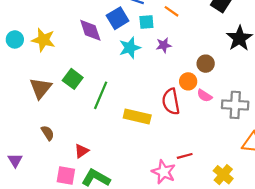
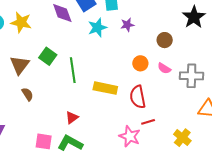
orange circle: (188, 81) -> (140, 63), moved
green line: (101, 95) -> (73, 70), turned -30
red semicircle: (171, 102) -> (138, 97), moved
brown semicircle: (48, 133) -> (27, 94), moved
red triangle: (82, 151) -> (72, 118), moved

